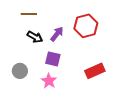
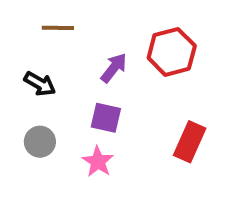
black arrow: (35, 37) -> (40, 84), moved
red rectangle: (95, 71) -> (190, 142), turned -42

